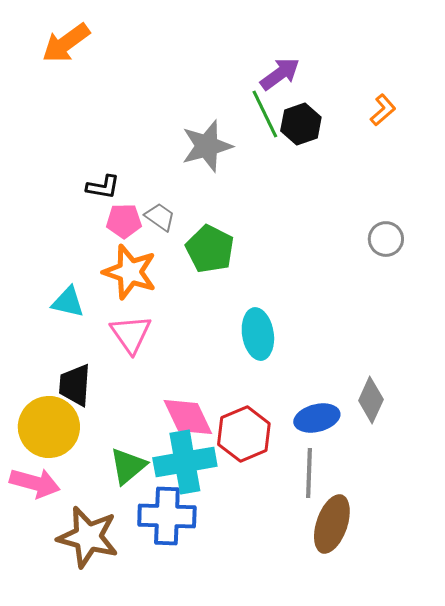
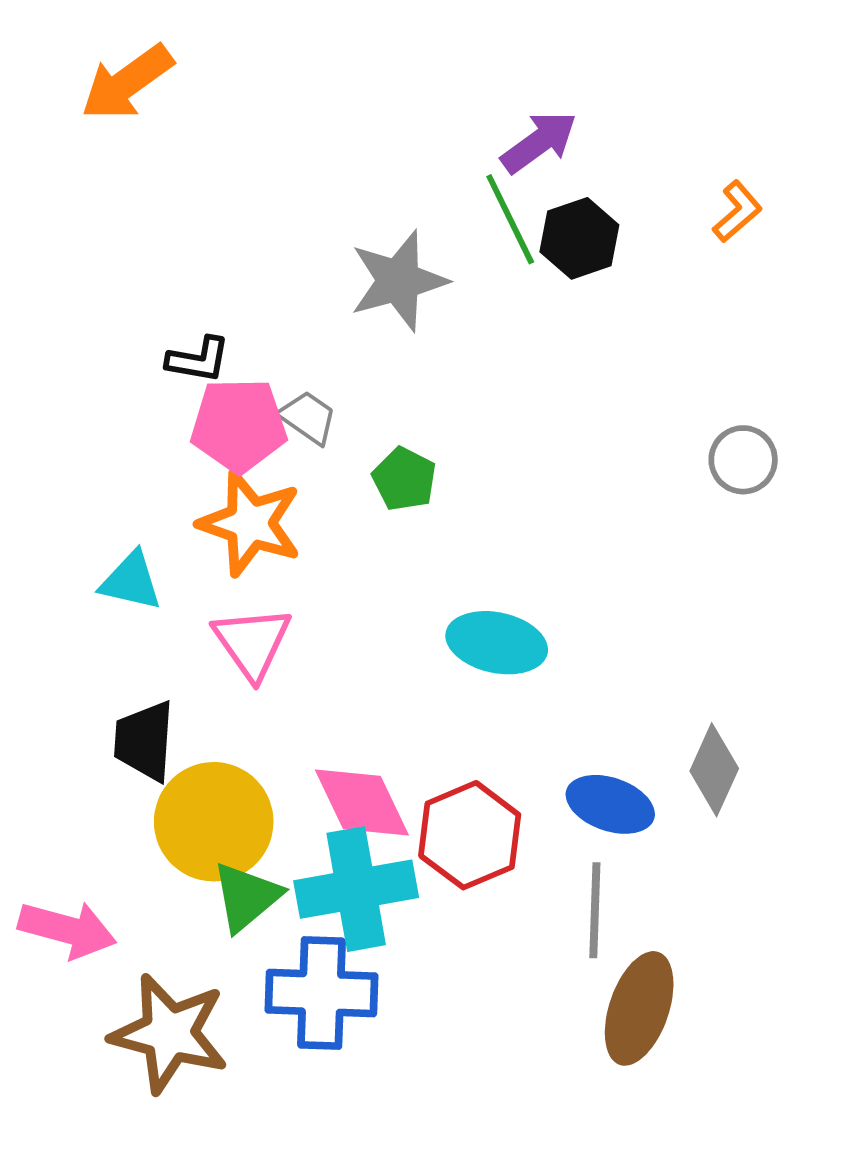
pink pentagon: (124, 221) -> (239, 425), size x1.4
green pentagon: (210, 249) -> (404, 479), size x0.7
cyan ellipse: (258, 334) -> (497, 643), turned -69
blue ellipse: (317, 418) -> (610, 804), turned 33
yellow circle: (49, 427) -> (214, 822), moved

